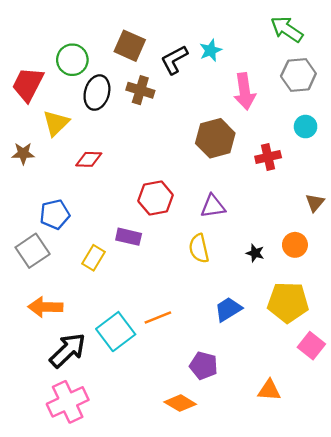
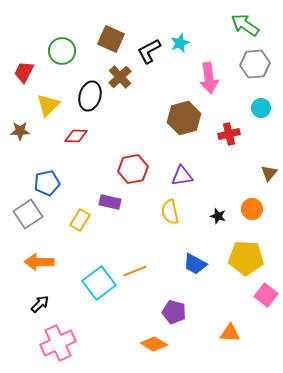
red trapezoid: (28, 84) -> (24, 72), size x0.7
brown cross: (140, 90) -> (120, 77), turned 30
black ellipse: (97, 93) -> (90, 96), moved
blue trapezoid: (228, 309) -> (195, 264), turned -120
black arrow: (68, 350) -> (40, 304), moved, size x0.6

